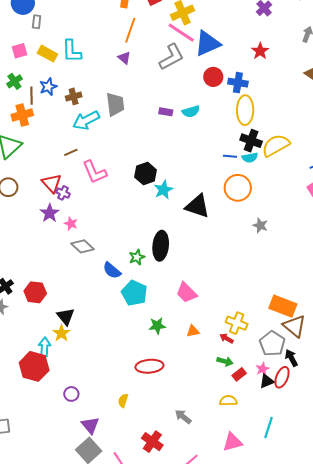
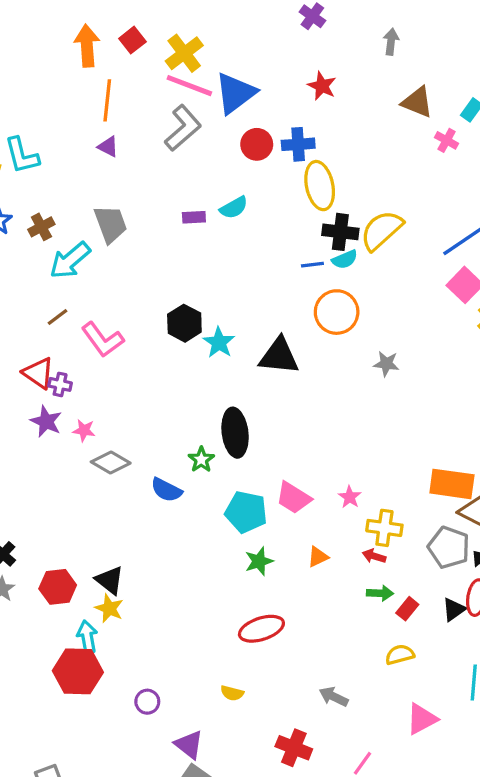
red hexagon: (35, 292) -> (58, 587), moved
cyan pentagon: (134, 293) -> (246, 512), moved
pink star: (263, 369) -> (350, 497), moved
yellow semicircle: (123, 401) -> (232, 693), turned -80

